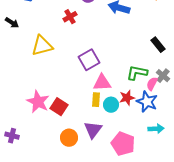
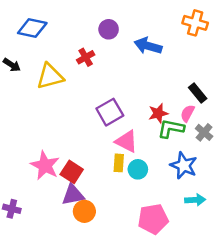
yellow triangle: (42, 46) -> (50, 76), moved
pink triangle: (102, 83) -> (126, 141), turned 30
pink semicircle: (152, 84) -> (188, 113), moved
red star: (127, 98) -> (158, 113), moved
purple triangle: (93, 130) -> (73, 195), moved, turned 42
pink pentagon: (123, 144) -> (153, 219), turned -30

